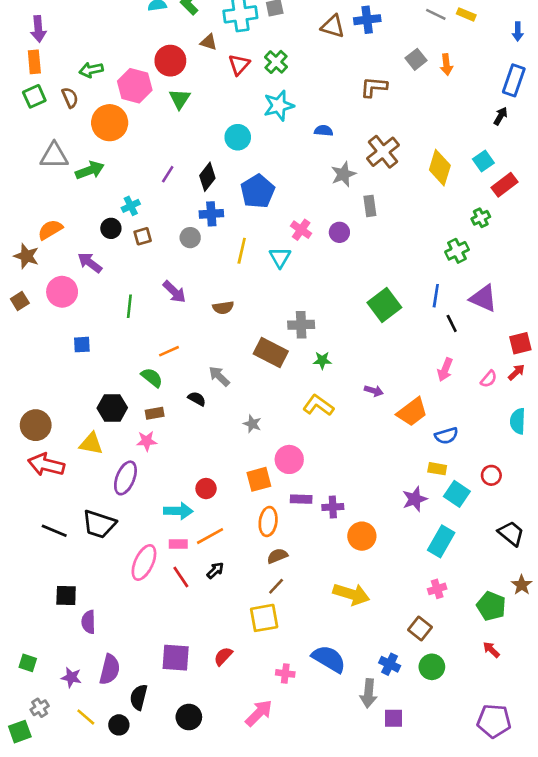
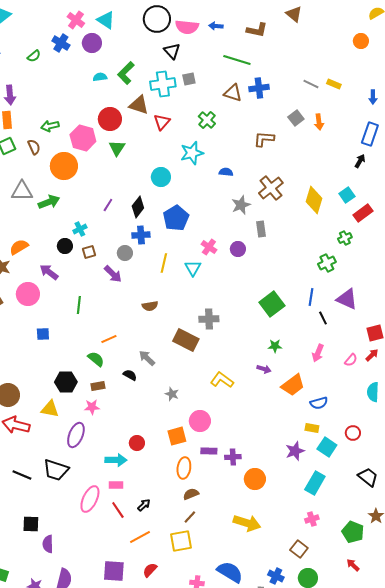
brown triangle: (209, 42) -> (139, 105), size x1.5
green cross: (276, 62) -> (207, 120), moved
purple arrow: (174, 292) -> (113, 274), moved
green star: (322, 360) -> (275, 346), moved
orange line: (210, 536) -> (140, 537), moved

